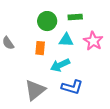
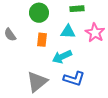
green circle: (47, 21) -> (39, 13), moved

